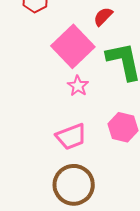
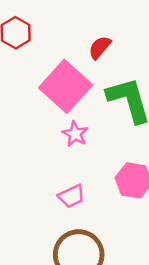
pink trapezoid: (71, 137) -> (71, 196), size x0.7

